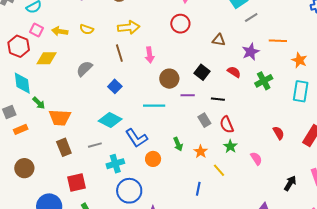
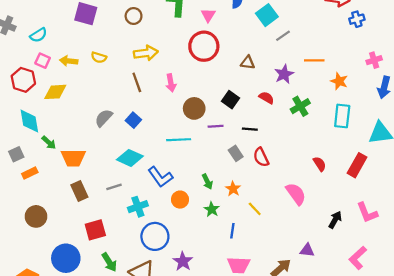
red circle: (180, 24) -> (204, 46), size x1.4
gray semicircle: (84, 69) -> (104, 118), moved
green star: (230, 146) -> (212, 209), moved
pink semicircle: (256, 159) -> (296, 194), size x1.5

